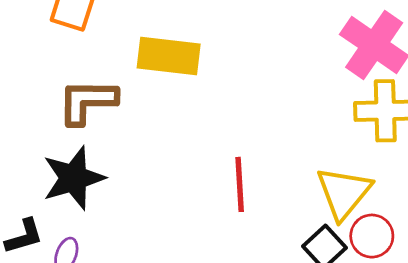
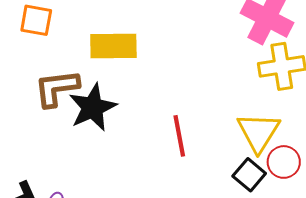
black star: (74, 178) -> (93, 107), moved

